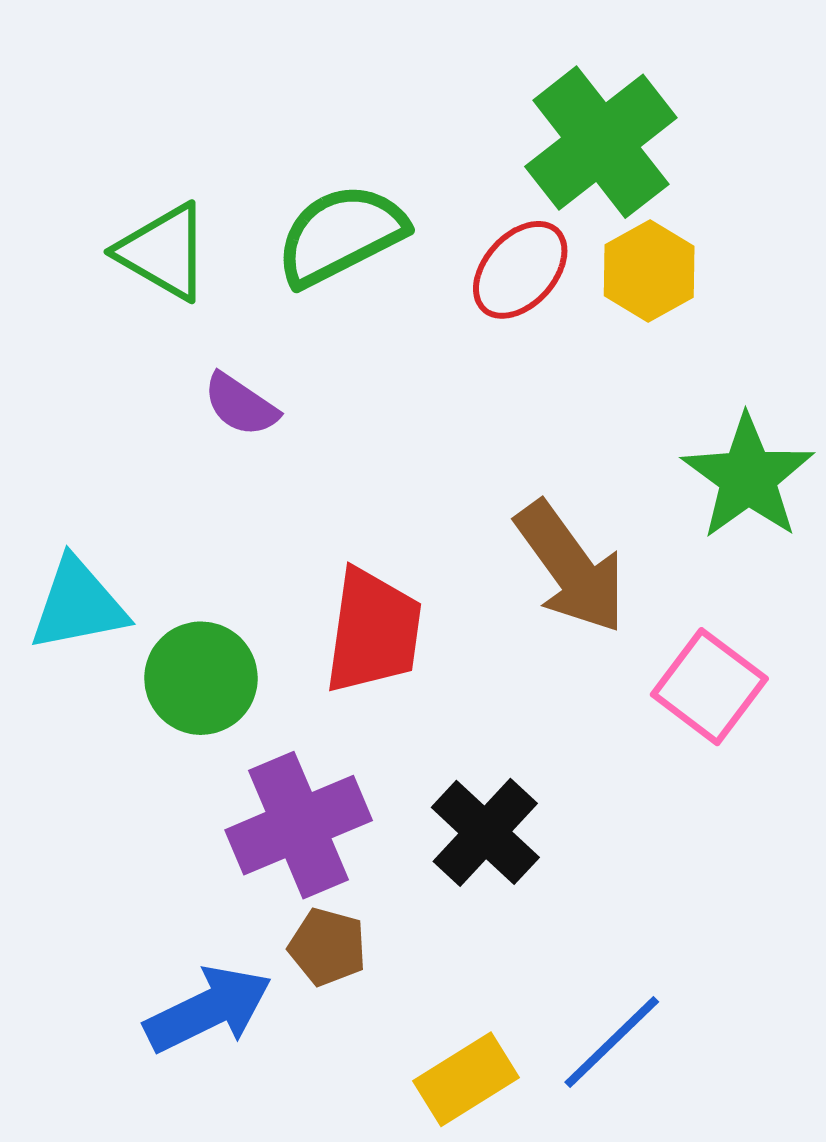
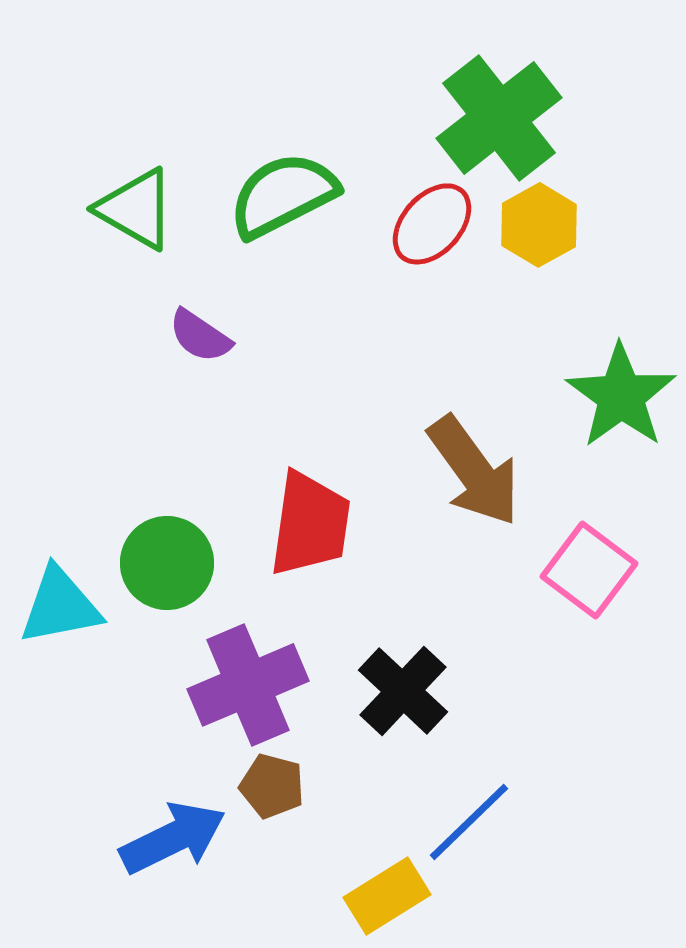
cyan triangle: (78, 605) -> (60, 606), moved
blue line: (612, 1042) -> (469, 822), moved

